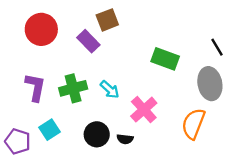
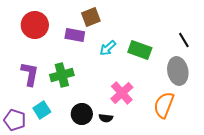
purple rectangle: (88, 41) -> (75, 35), turned -36
cyan arrow: (110, 90) -> (108, 48), moved, turned 96

